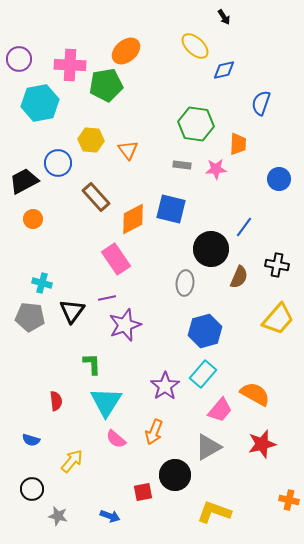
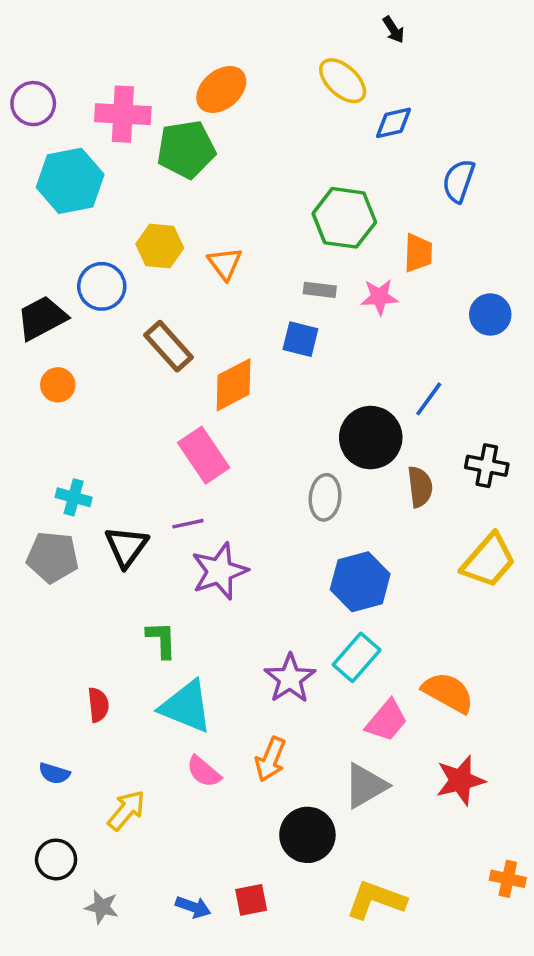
blue square: (171, 209) -> (300, 339), moved, size x0.7
brown semicircle: (239, 277) -> (420, 487), turned -30
cyan triangle: (106, 402) -> (186, 707), turned -40
red square: (143, 492) -> (251, 900), moved

